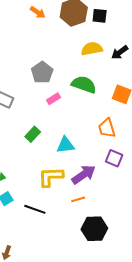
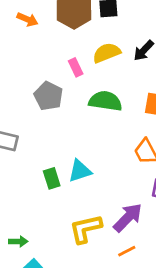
pink rectangle: (54, 99) -> (76, 67), moved, turned -72
green rectangle: (33, 134) -> (52, 178), turned -49
cyan triangle: (65, 145) -> (80, 171), moved

